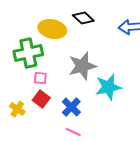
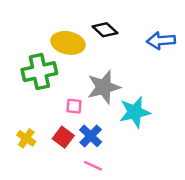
pink square: (40, 78) -> (74, 106), moved
red square: (41, 99) -> (63, 137), moved

